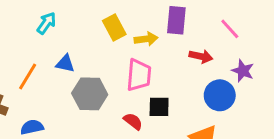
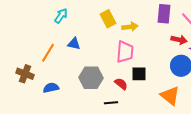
purple rectangle: (176, 20) -> (164, 14), moved
red arrow: (201, 56) -> (179, 40), moved
gray hexagon: (90, 94) -> (91, 78), moved

